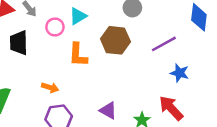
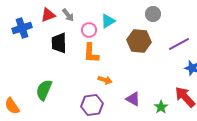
orange L-shape: (78, 55) -> (91, 53), moved
orange arrow: (50, 87) -> (105, 80), moved

